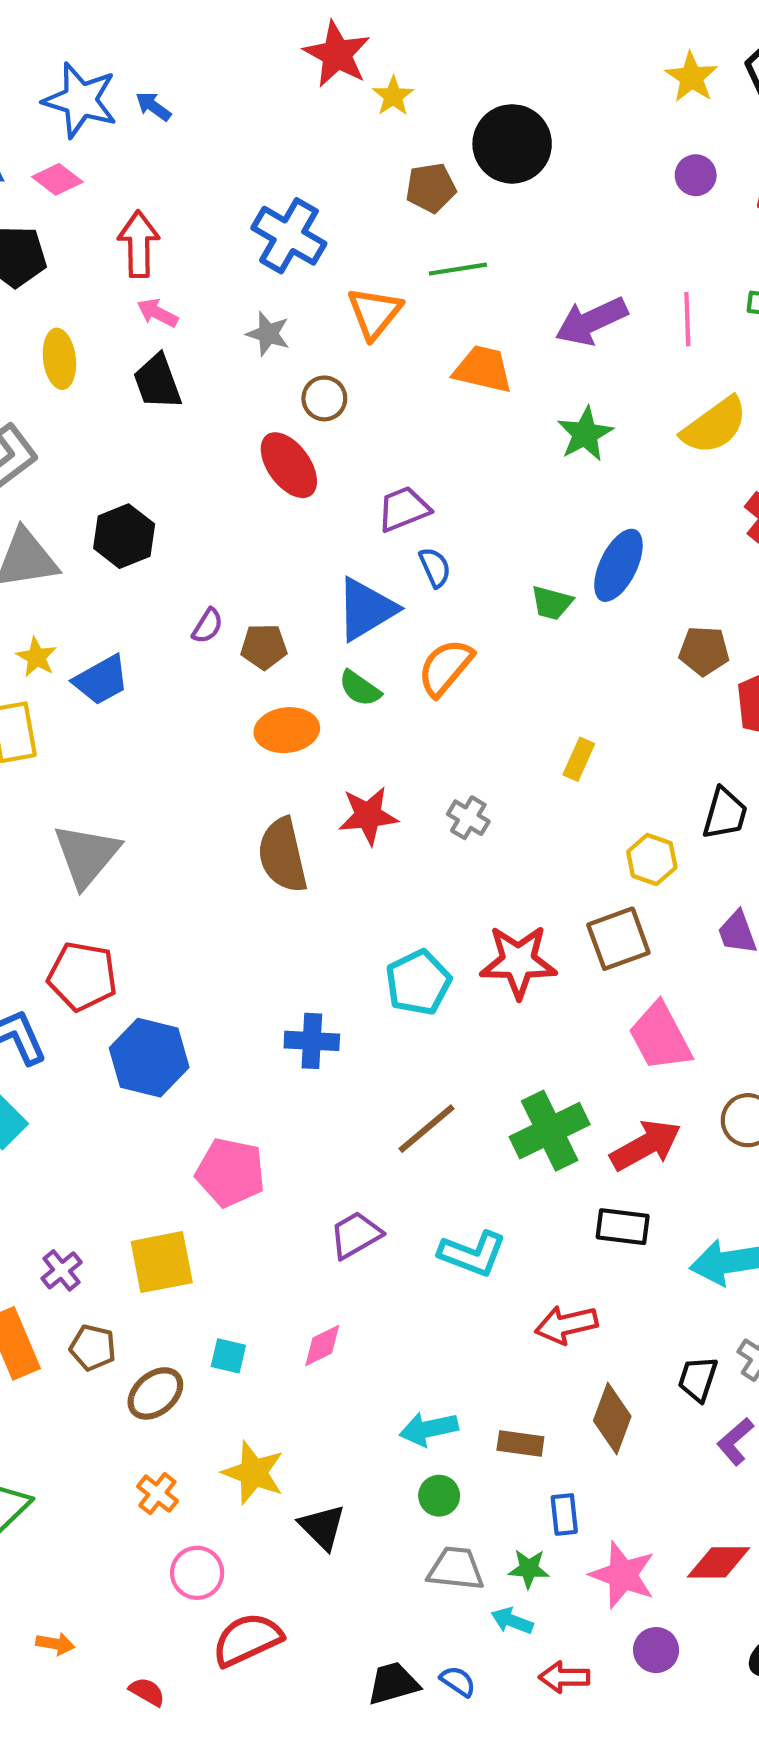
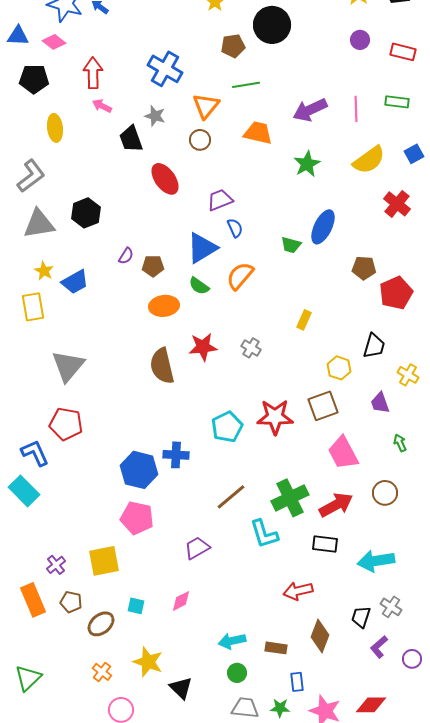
black trapezoid: (157, 382) -> (131, 139), moved
brown circle: (324, 398) -> (200, 140), moved
blue hexagon: (149, 1058) -> (139, 470), moved
cyan L-shape: (472, 1254) -> (264, 534), moved, turned 52

